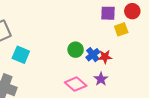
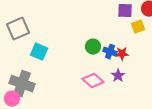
blue cross: (93, 55) -> (110, 52), turned -32

